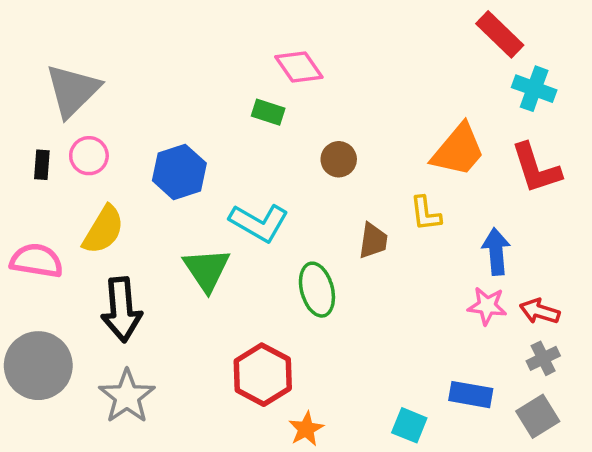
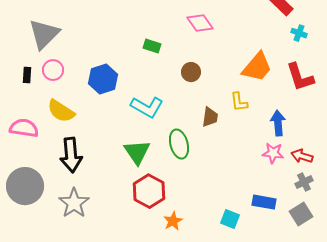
pink diamond: (299, 67) -> (200, 23), moved
cyan cross: (534, 89) -> (299, 33), size x0.7
yellow semicircle: (103, 230) -> (61, 111), turned 92
green triangle: (207, 270) -> (137, 152), moved

